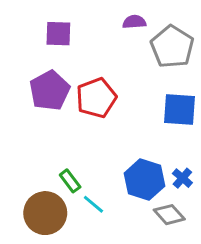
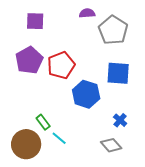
blue hexagon: (144, 180) -> (86, 94), moved

